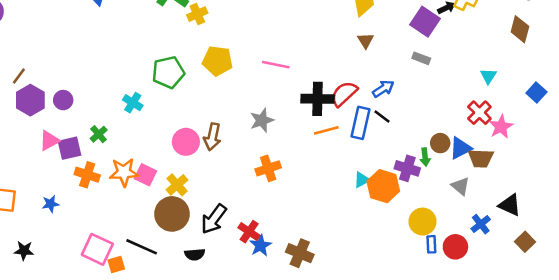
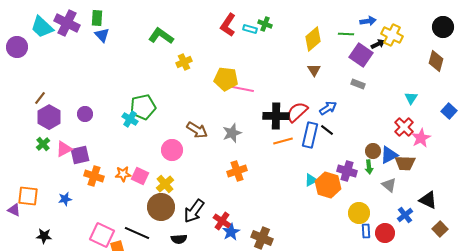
yellow cross: (197, 14) -> (184, 62), moved
yellow pentagon: (218, 61) -> (226, 79), moved
green pentagon: (168, 72) -> (143, 107), moved
purple circle: (63, 100) -> (85, 114), moved
green cross: (99, 134) -> (43, 144), moved
brown arrow: (212, 137) -> (197, 130), moved, turned -70
green arrow: (425, 157) -> (369, 167), moved
orange star: (124, 172) -> (123, 174), size x0.7

